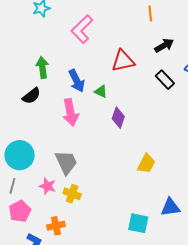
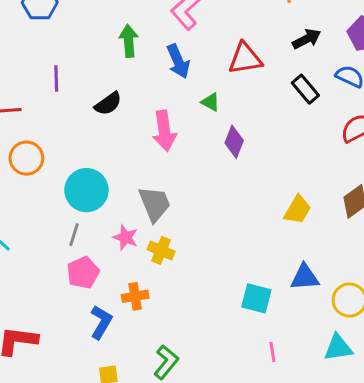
green arrow: (42, 67) -> (129, 41), moved
blue arrow: (77, 81) -> (178, 61), moved
yellow trapezoid: (146, 164) -> (298, 210), moved

